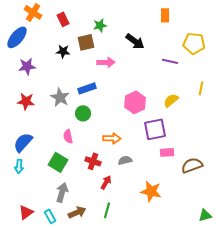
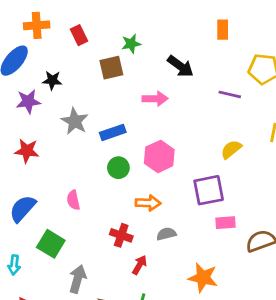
orange cross: (33, 12) -> (37, 25), turned -36
black star: (63, 51) -> (52, 80), moved
pink arrow: (106, 62) -> (155, 99), moved
gray star: (60, 97) -> (75, 121), moved
pink hexagon: (135, 102) -> (159, 156), moved
green circle: (83, 113) -> (118, 168), moved
pink semicircle: (68, 136) -> (73, 200), moved
green square: (58, 162) -> (51, 244), moved
cyan arrow: (19, 166) -> (14, 265), moved

